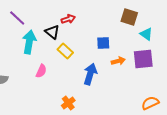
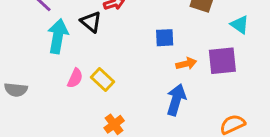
cyan triangle: (146, 34) -> (240, 25), moved
yellow rectangle: (65, 51) -> (103, 80), moved
blue arrow: (90, 74) -> (176, 100), moved

